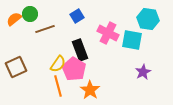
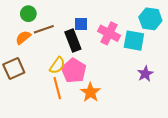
blue square: (77, 16) -> (81, 24), moved, turned 32
orange semicircle: (14, 19) -> (23, 37), moved
black rectangle: (80, 50) -> (73, 41), moved

